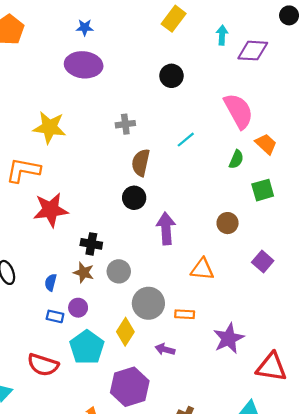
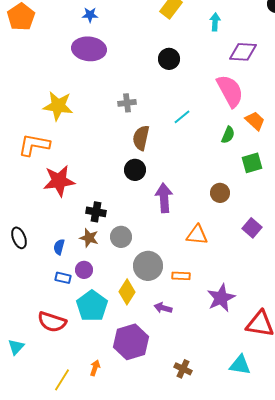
purple diamond: (253, 51) -> (243, 52), moved

